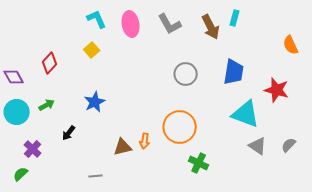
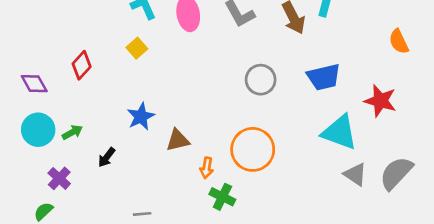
blue trapezoid: (234, 72) -> (324, 77), turned 68
green arrow: (47, 105) -> (72, 132), moved
gray semicircle: (289, 145) -> (396, 173), size x1.8
brown triangle: (123, 147) -> (178, 140), moved
green cross: (199, 163) -> (222, 197), moved

